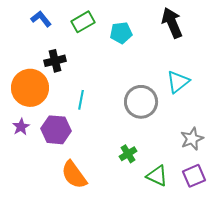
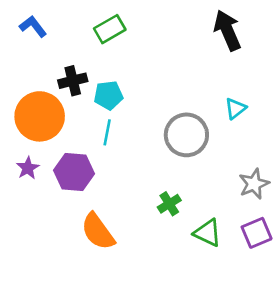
blue L-shape: (41, 19) -> (33, 26), moved
cyan pentagon: (121, 33) -> (108, 95), moved
cyan triangle: (178, 82) -> (235, 108), size x0.7

